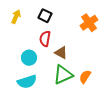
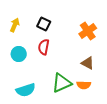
brown triangle: (61, 53) -> (88, 63), moved
cyan circle: (29, 58) -> (19, 54), moved
orange semicircle: (85, 77) -> (84, 85), turned -120

